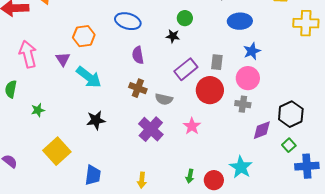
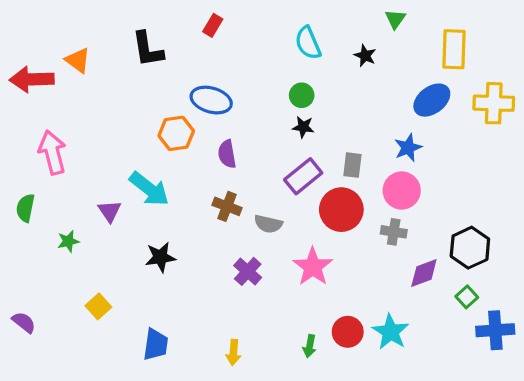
blue ellipse: (240, 21) -> (432, 100), moved, turned -35
orange hexagon: (84, 36) -> (176, 133), moved
black star: (173, 36) -> (303, 127), moved
purple triangle: (63, 59) -> (110, 211), moved
pink star: (192, 126) -> (313, 267), size x1.4
purple cross: (151, 129) -> (248, 271), size x0.7
yellow square: (57, 151) -> (98, 306), size x0.6
red circle: (214, 180) -> (348, 332), moved

